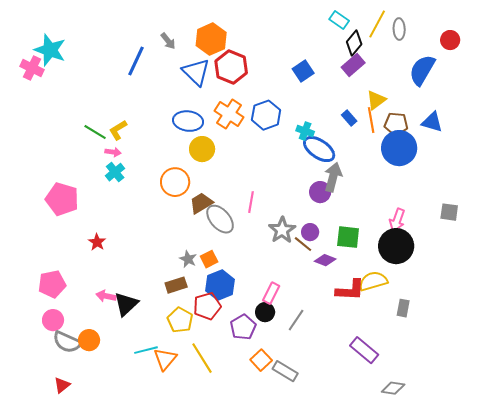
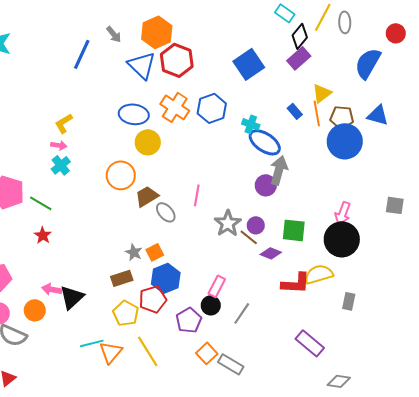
blue square: (303, 71) -> (249, 64), size x1.4
green line: (95, 132) -> (41, 203), moved
gray ellipse: (220, 219) -> (166, 212), size x0.7
orange circle: (89, 340) -> (35, 310), moved

